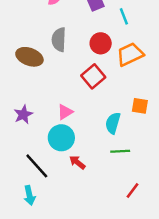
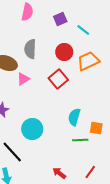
cyan line: (124, 16) -> (83, 30), turned -32
orange square: (140, 106) -> (96, 128), moved
pink triangle: (65, 112) -> (23, 79), moved
red arrow: (77, 162) -> (59, 173), moved

